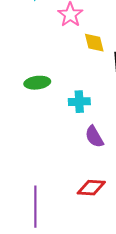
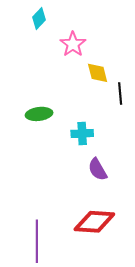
red diamond: (91, 188) -> (94, 222), size x1.4

